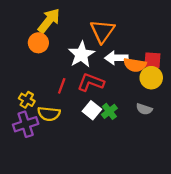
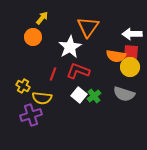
yellow arrow: (49, 21) -> (42, 18), size x0.6
white arrow: (116, 58) -> (132, 34), moved
gray semicircle: (144, 109) -> (124, 94), size x1.5
purple cross: (26, 124) -> (31, 115), moved

